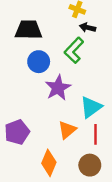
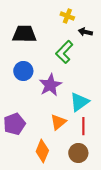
black arrow: (88, 28) -> (85, 32), moved
blue circle: (39, 62) -> (23, 71), moved

